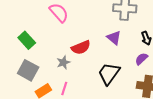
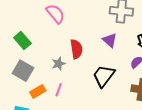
red semicircle: (81, 47) -> (76, 49), turned -78

